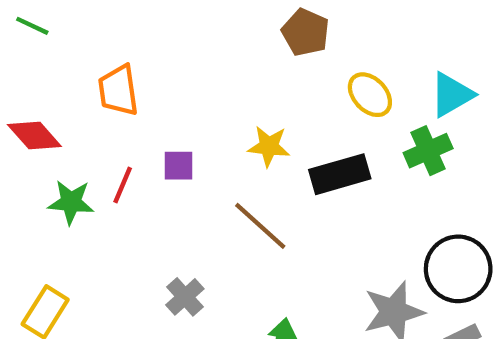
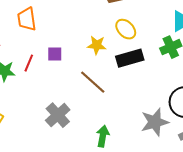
yellow ellipse: (370, 95) -> (126, 29), moved
gray cross: (185, 297) -> (58, 115), size x1.4

